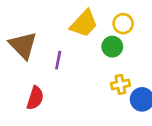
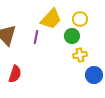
purple line: (58, 60) -> (36, 37), moved
yellow cross: (120, 84) -> (80, 55), moved

